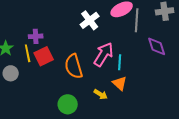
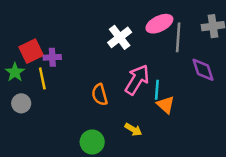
red square: (44, 56) -> (31, 51), moved
orange semicircle: (74, 66) -> (100, 95), size x0.7
orange triangle: (120, 83) -> (166, 105), moved

